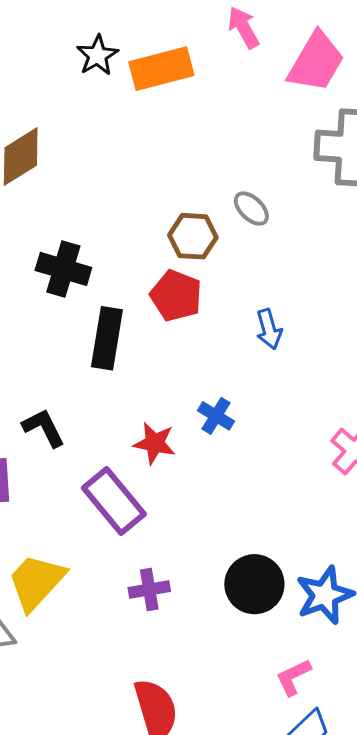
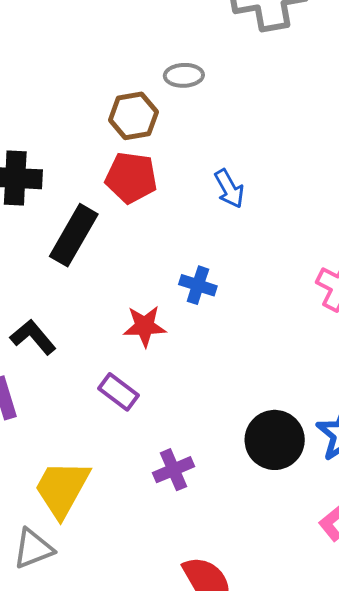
gray ellipse: (251, 209) -> (184, 75), turned -33
black rectangle: (107, 338) -> (74, 235), turned 34
purple rectangle: (114, 501) -> (118, 392), size x0.6

